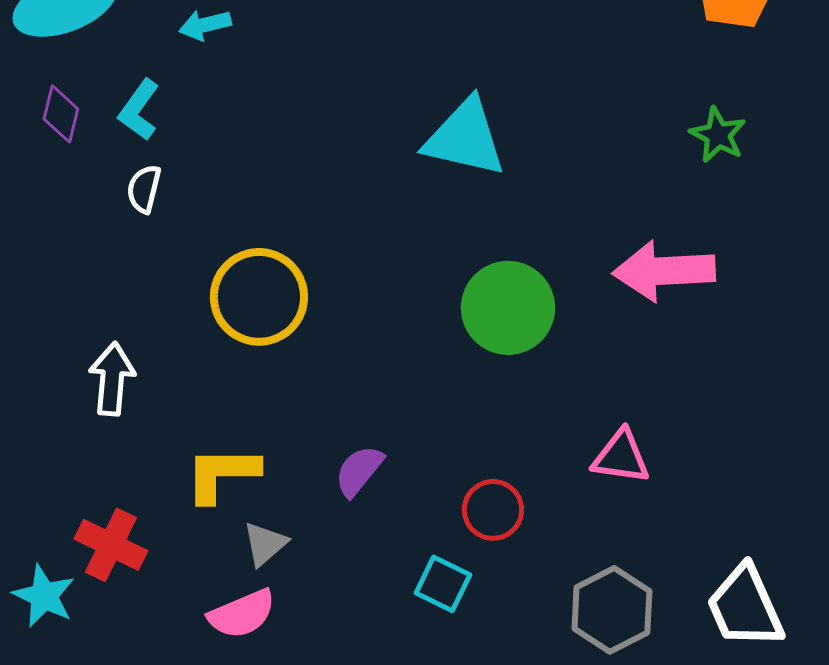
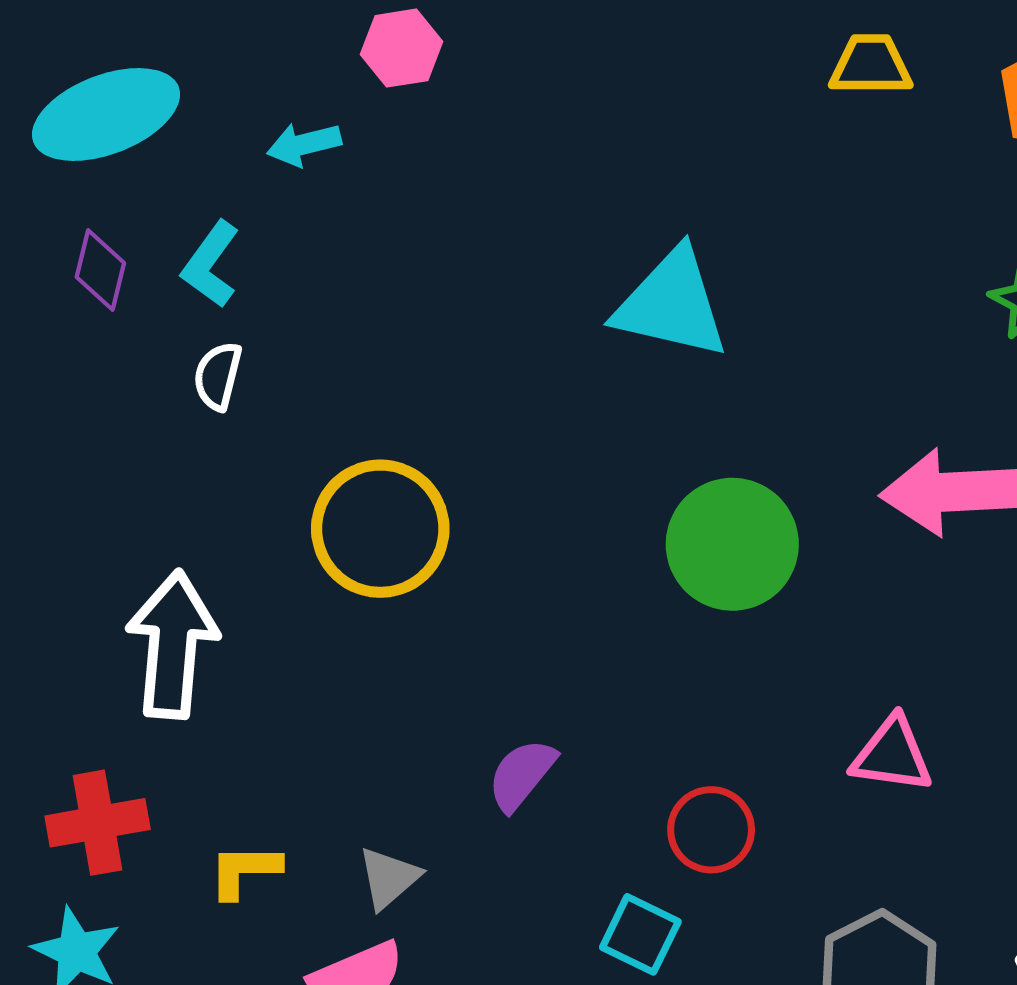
white arrow: (112, 379) -> (172, 645), size x1.4
yellow L-shape: (222, 474) -> (245, 871), moved, size x0.7
red cross: (111, 545) -> (98, 823), moved, turned -36

